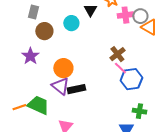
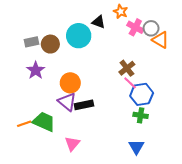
black triangle: (90, 10) -> (99, 22), turned -40
gray rectangle: (33, 12) -> (31, 42), moved, turned 64
pink cross: (125, 15) -> (135, 27), turned 35
cyan circle: (71, 23) -> (79, 36), size x1.5
green cross: (139, 111) -> (141, 115), moved

